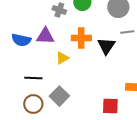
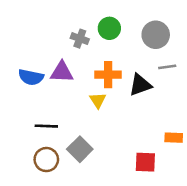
black triangle: (106, 46) -> (140, 85), turned 36
yellow triangle: (62, 58) -> (98, 100), moved, turned -32

